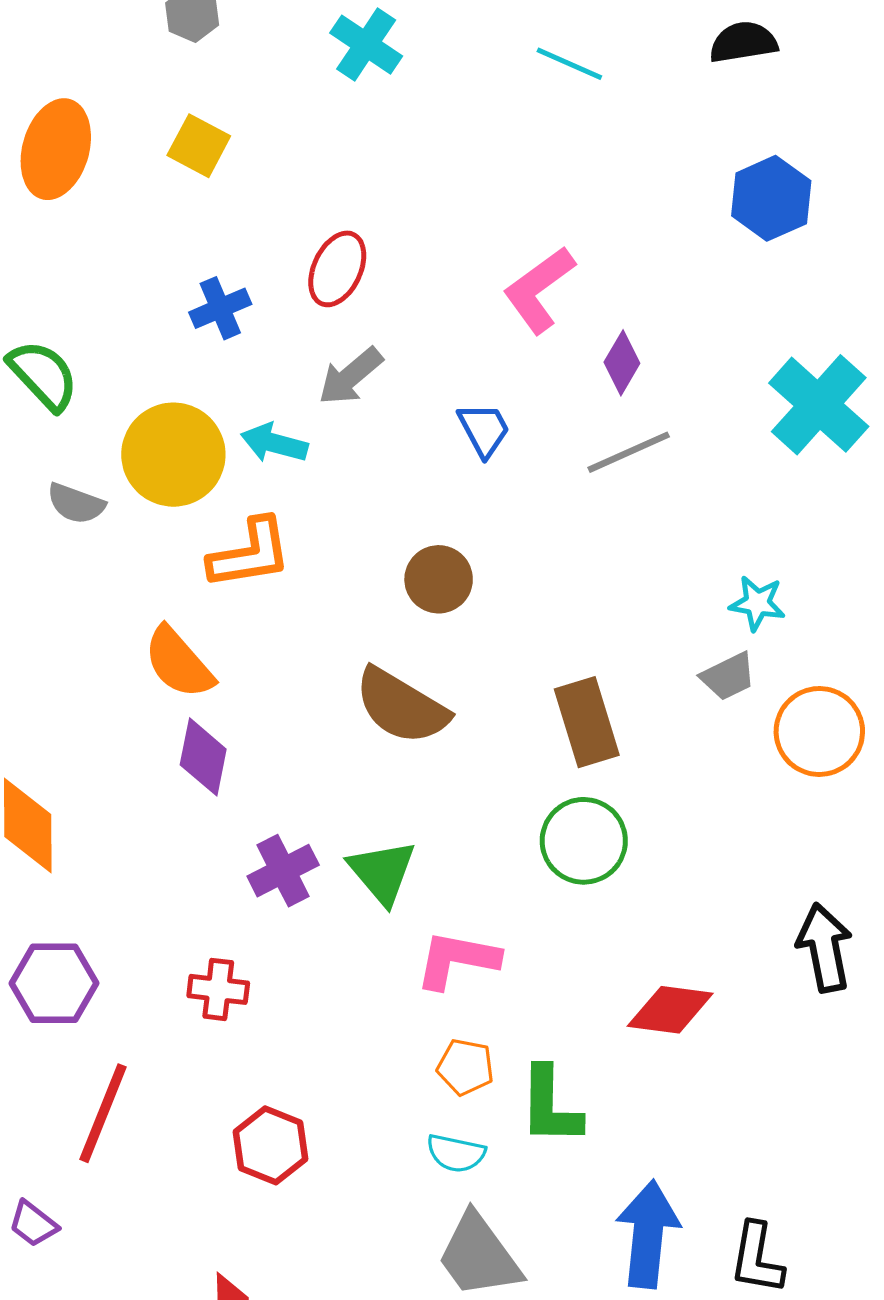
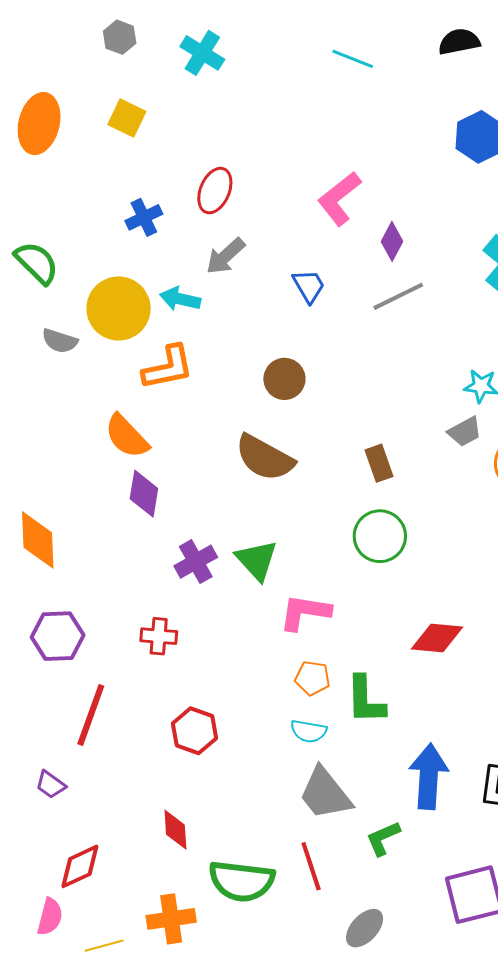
cyan cross: (366, 45) -> (202, 53), moved
brown rectangle: (587, 722) -> (379, 463), size x0.7

